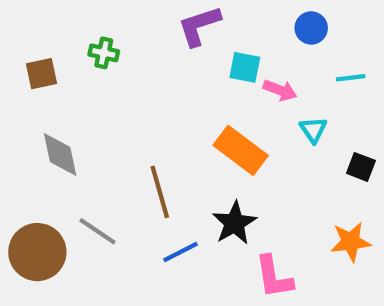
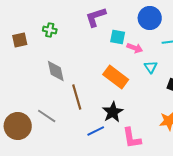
blue circle: (311, 28) -> (150, 18), size x1.5
gray diamond: (60, 155) -> (56, 71), moved
blue line: (180, 252) -> (96, 131), moved

